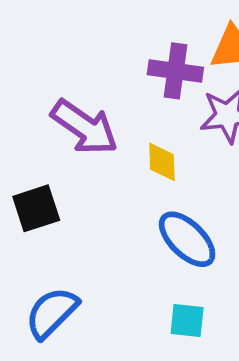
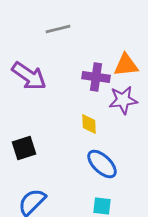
purple arrow: (85, 127) -> (29, 76), moved

